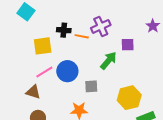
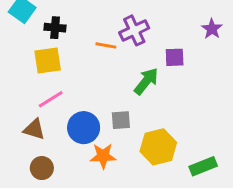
black cross: (64, 30) -> (55, 28), moved
blue circle: (67, 71) -> (84, 128), moved
yellow hexagon: (129, 98) -> (158, 147), moved

